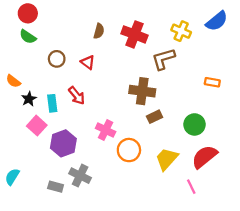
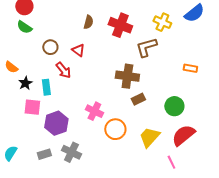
red arrow: (77, 96) -> (63, 70), moved
pink square: (37, 126) -> (32, 107), turned -36
gray rectangle: (56, 187) -> (44, 154), moved, turned -32

